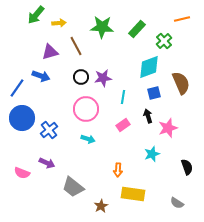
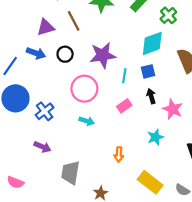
black circle: (81, 77) -> (65, 54), moved
purple star: (103, 78) -> (103, 55), size x1.4
blue square: (154, 93) -> (148, 71), moved
pink star: (168, 128) -> (173, 109), turned -30
pink semicircle: (22, 173) -> (15, 182), moved
gray trapezoid: (73, 187) -> (70, 173), turned 60
yellow rectangle: (133, 194) -> (150, 182), moved, turned 30

